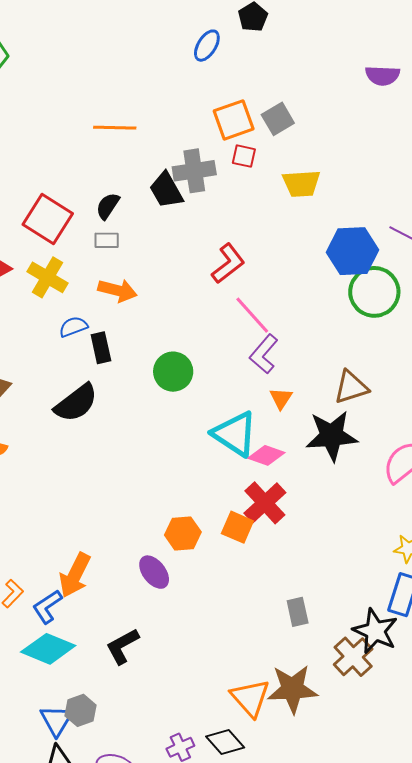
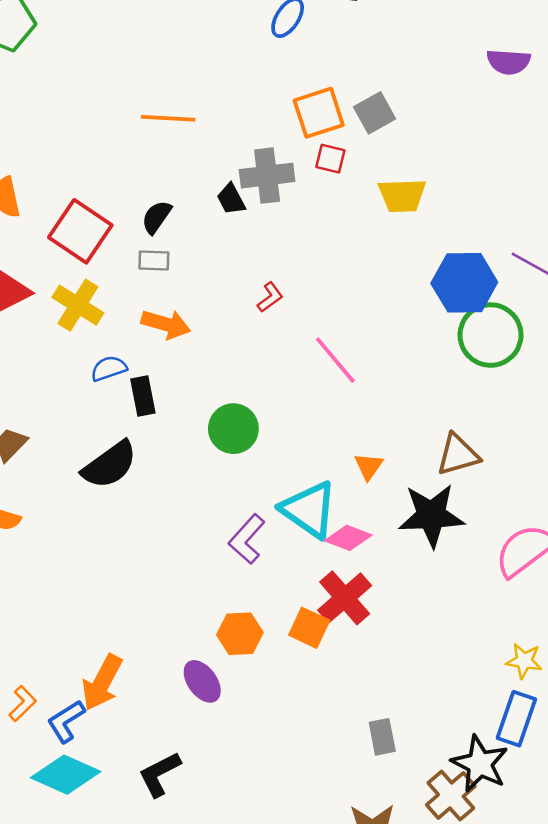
black trapezoid: (166, 190) -> (231, 199), size x0.7
red L-shape: (228, 264) -> (270, 297), moved, size x0.6
purple L-shape: (264, 354) -> (247, 539), moved

